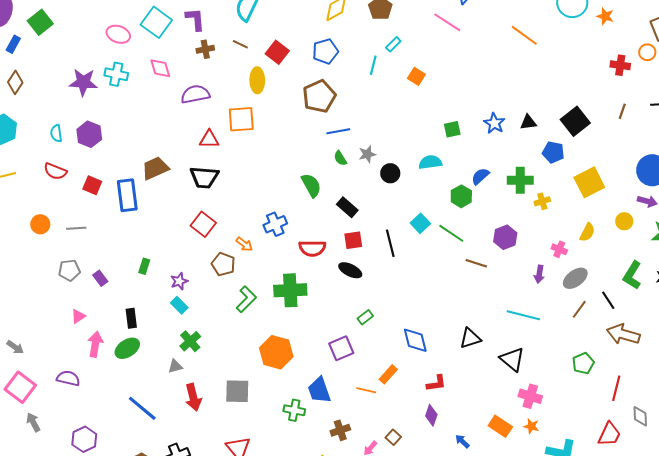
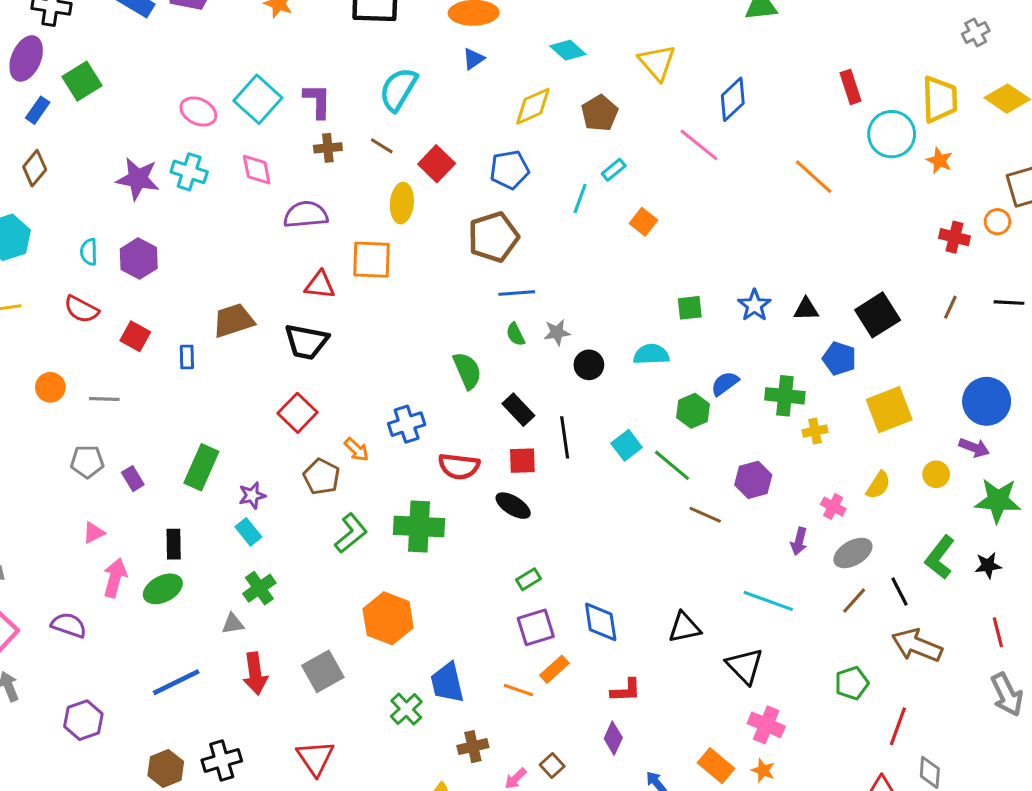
blue rectangle: (127, 195) -> (187, 357), size x0.5
black line: (390, 243) -> (565, 437), moved
green rectangle: (144, 266) -> (201, 467), size x1.8
purple square: (341, 348) -> (536, 627), moved
gray square: (237, 391) -> (323, 671), turned -36
blue line: (142, 408) -> (176, 682), turned -72
green cross: (294, 410) -> (406, 709), turned 30

